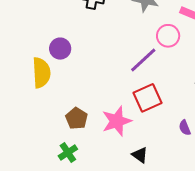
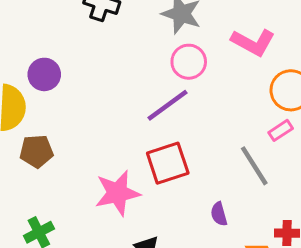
pink circle: (168, 36) -> (189, 62), moved
brown pentagon: (77, 118) -> (36, 151), moved, turned 30

